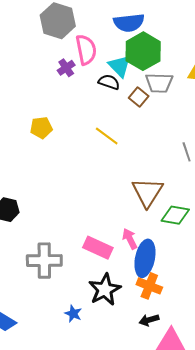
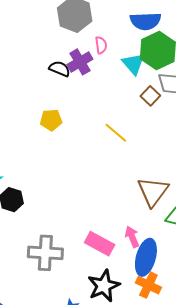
pink semicircle: (86, 50) -> (101, 45), size x0.6
purple cross: (66, 68) -> (80, 62), size x1.4
black semicircle: (109, 82) -> (60, 69), moved

